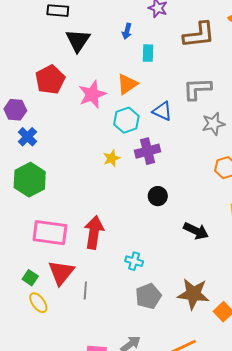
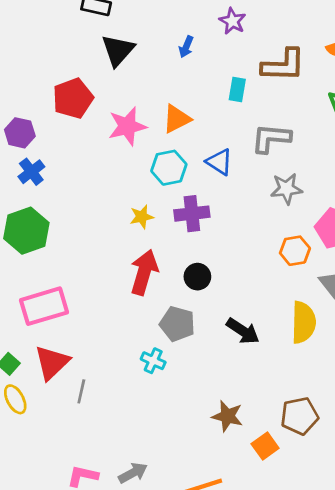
cyan rectangle: (148, 53) -> (237, 90), moved
red arrow: (94, 232) -> (144, 272), moved
pink rectangle: (50, 233) -> (44, 306), turned -32
brown star: (193, 294) -> (227, 416), size x0.7
gray pentagon: (148, 296) -> (177, 324), moved, turned 30

